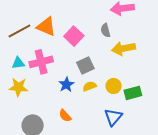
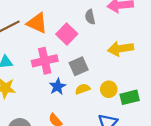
gray semicircle: (105, 30) -> (90, 17), moved
pink cross: (41, 62) -> (45, 61), moved

